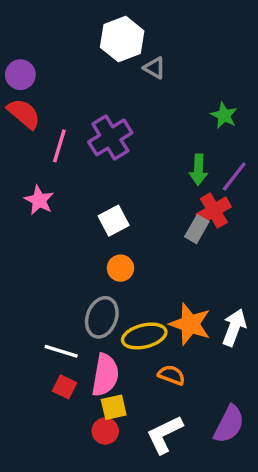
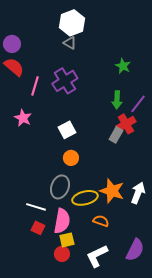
gray triangle: (154, 68) -> (70, 43), moved
green star: (224, 115) -> (123, 66), moved

